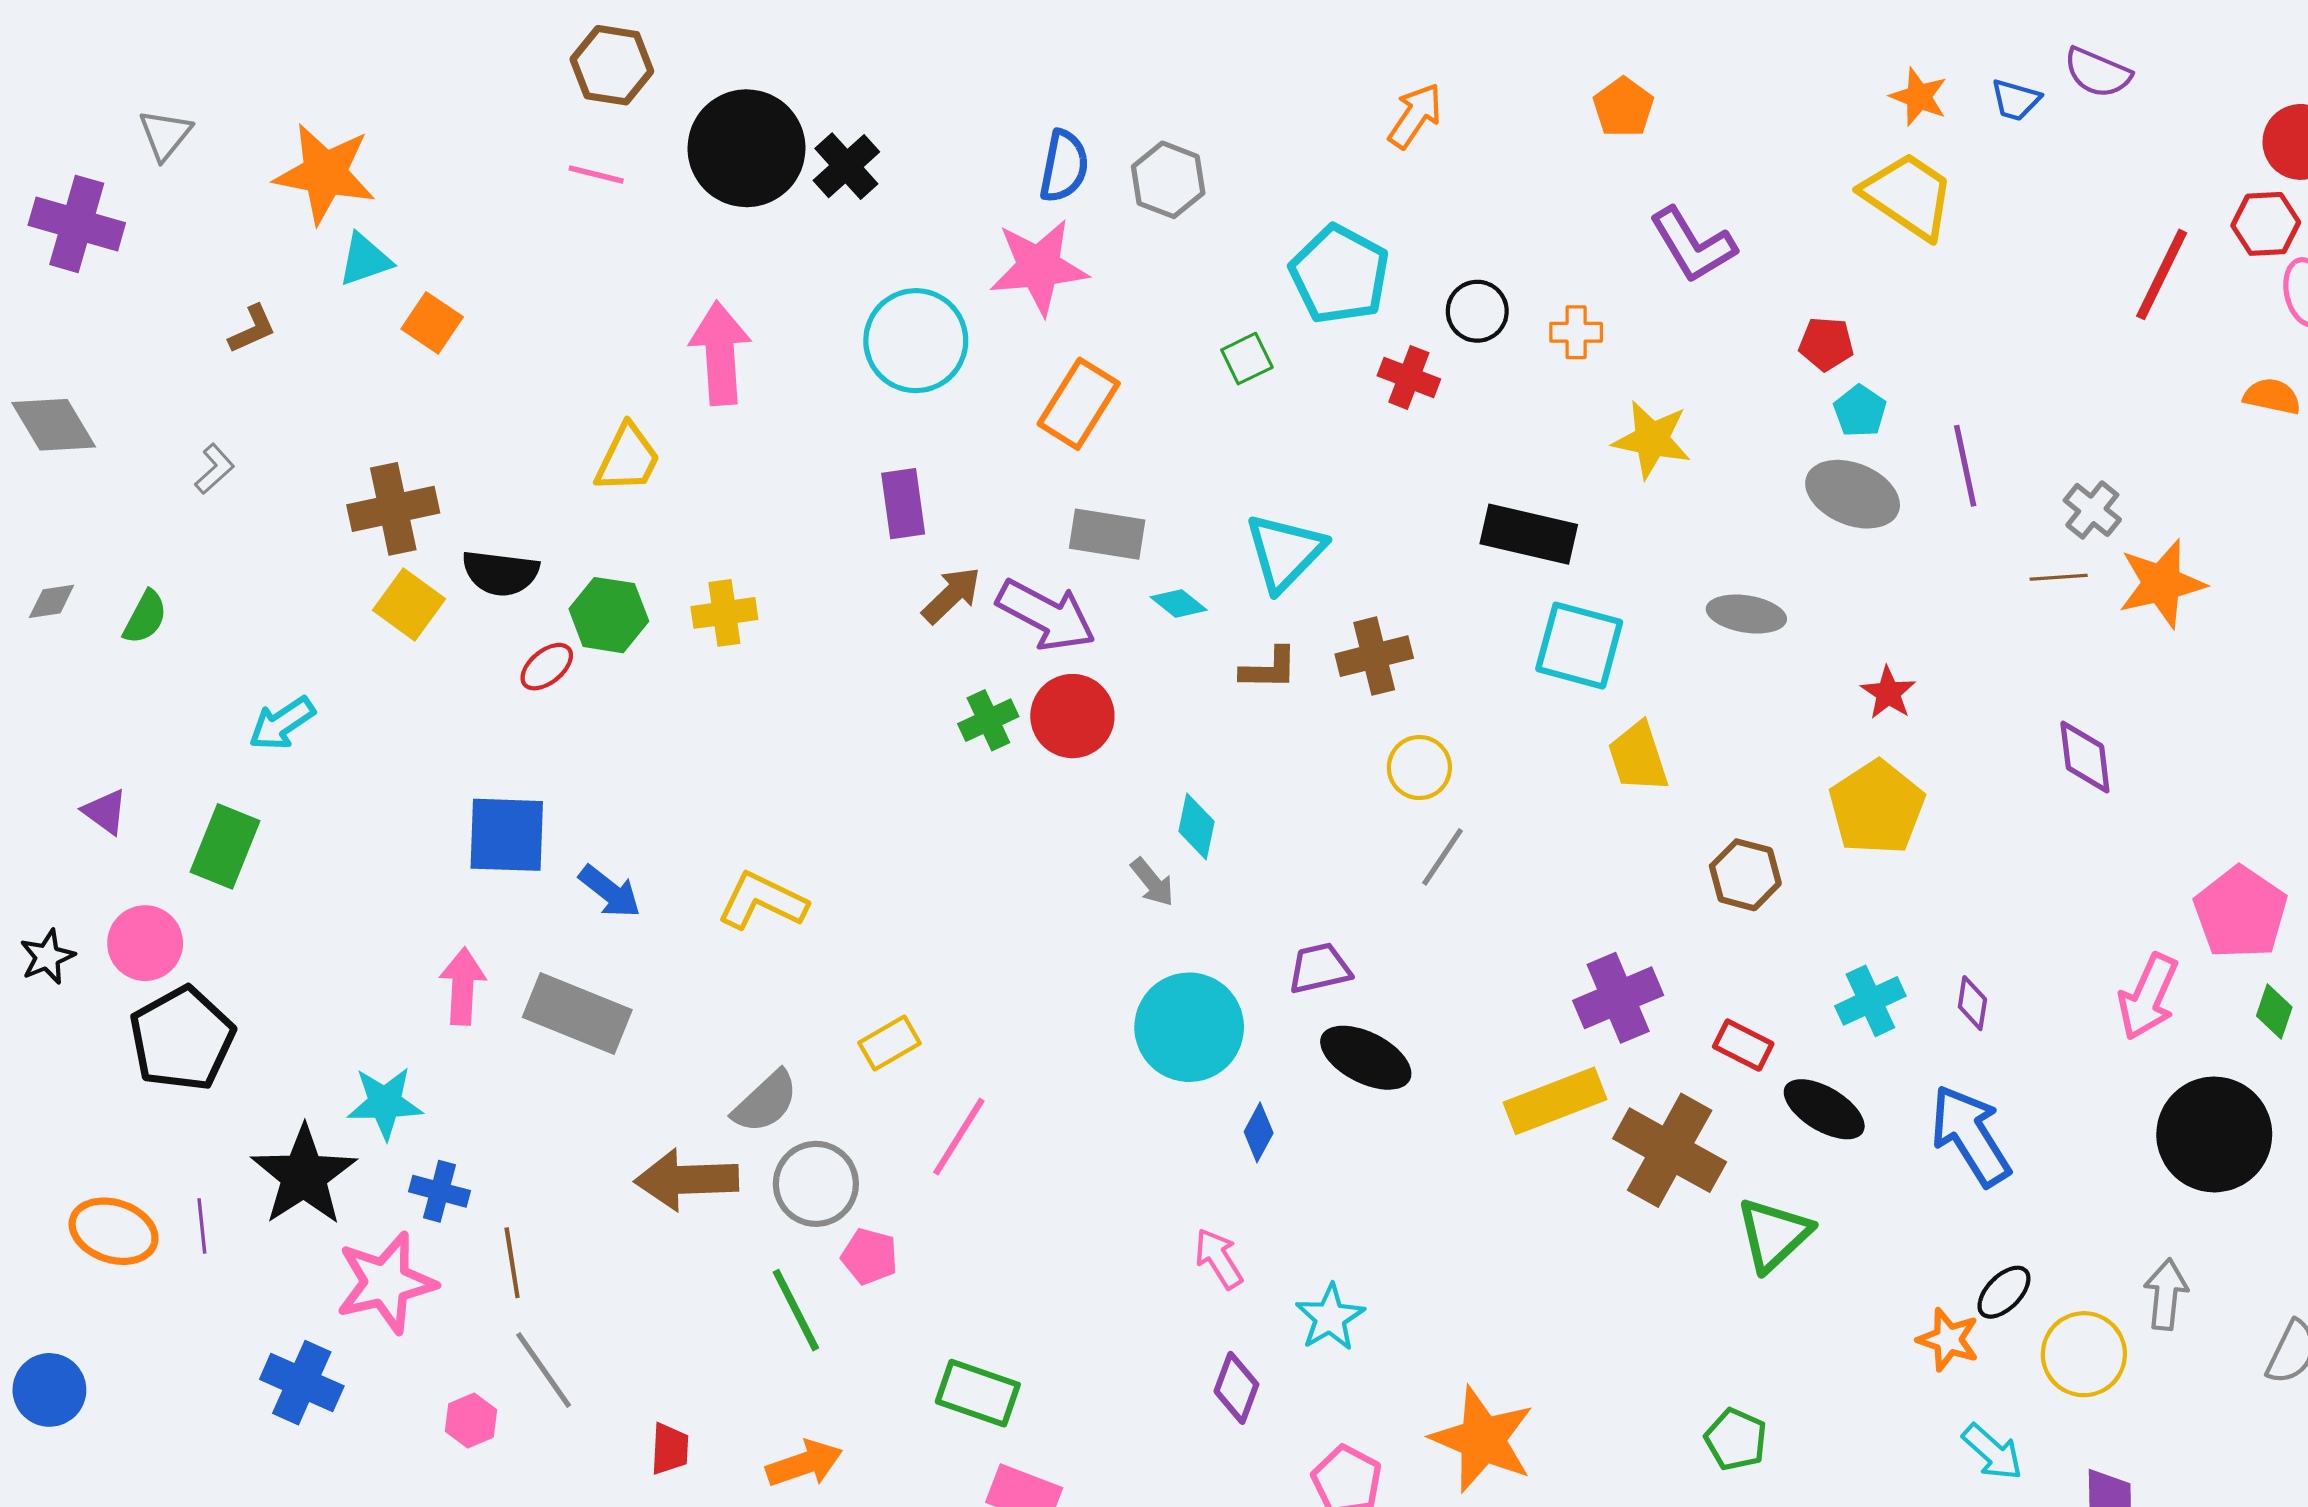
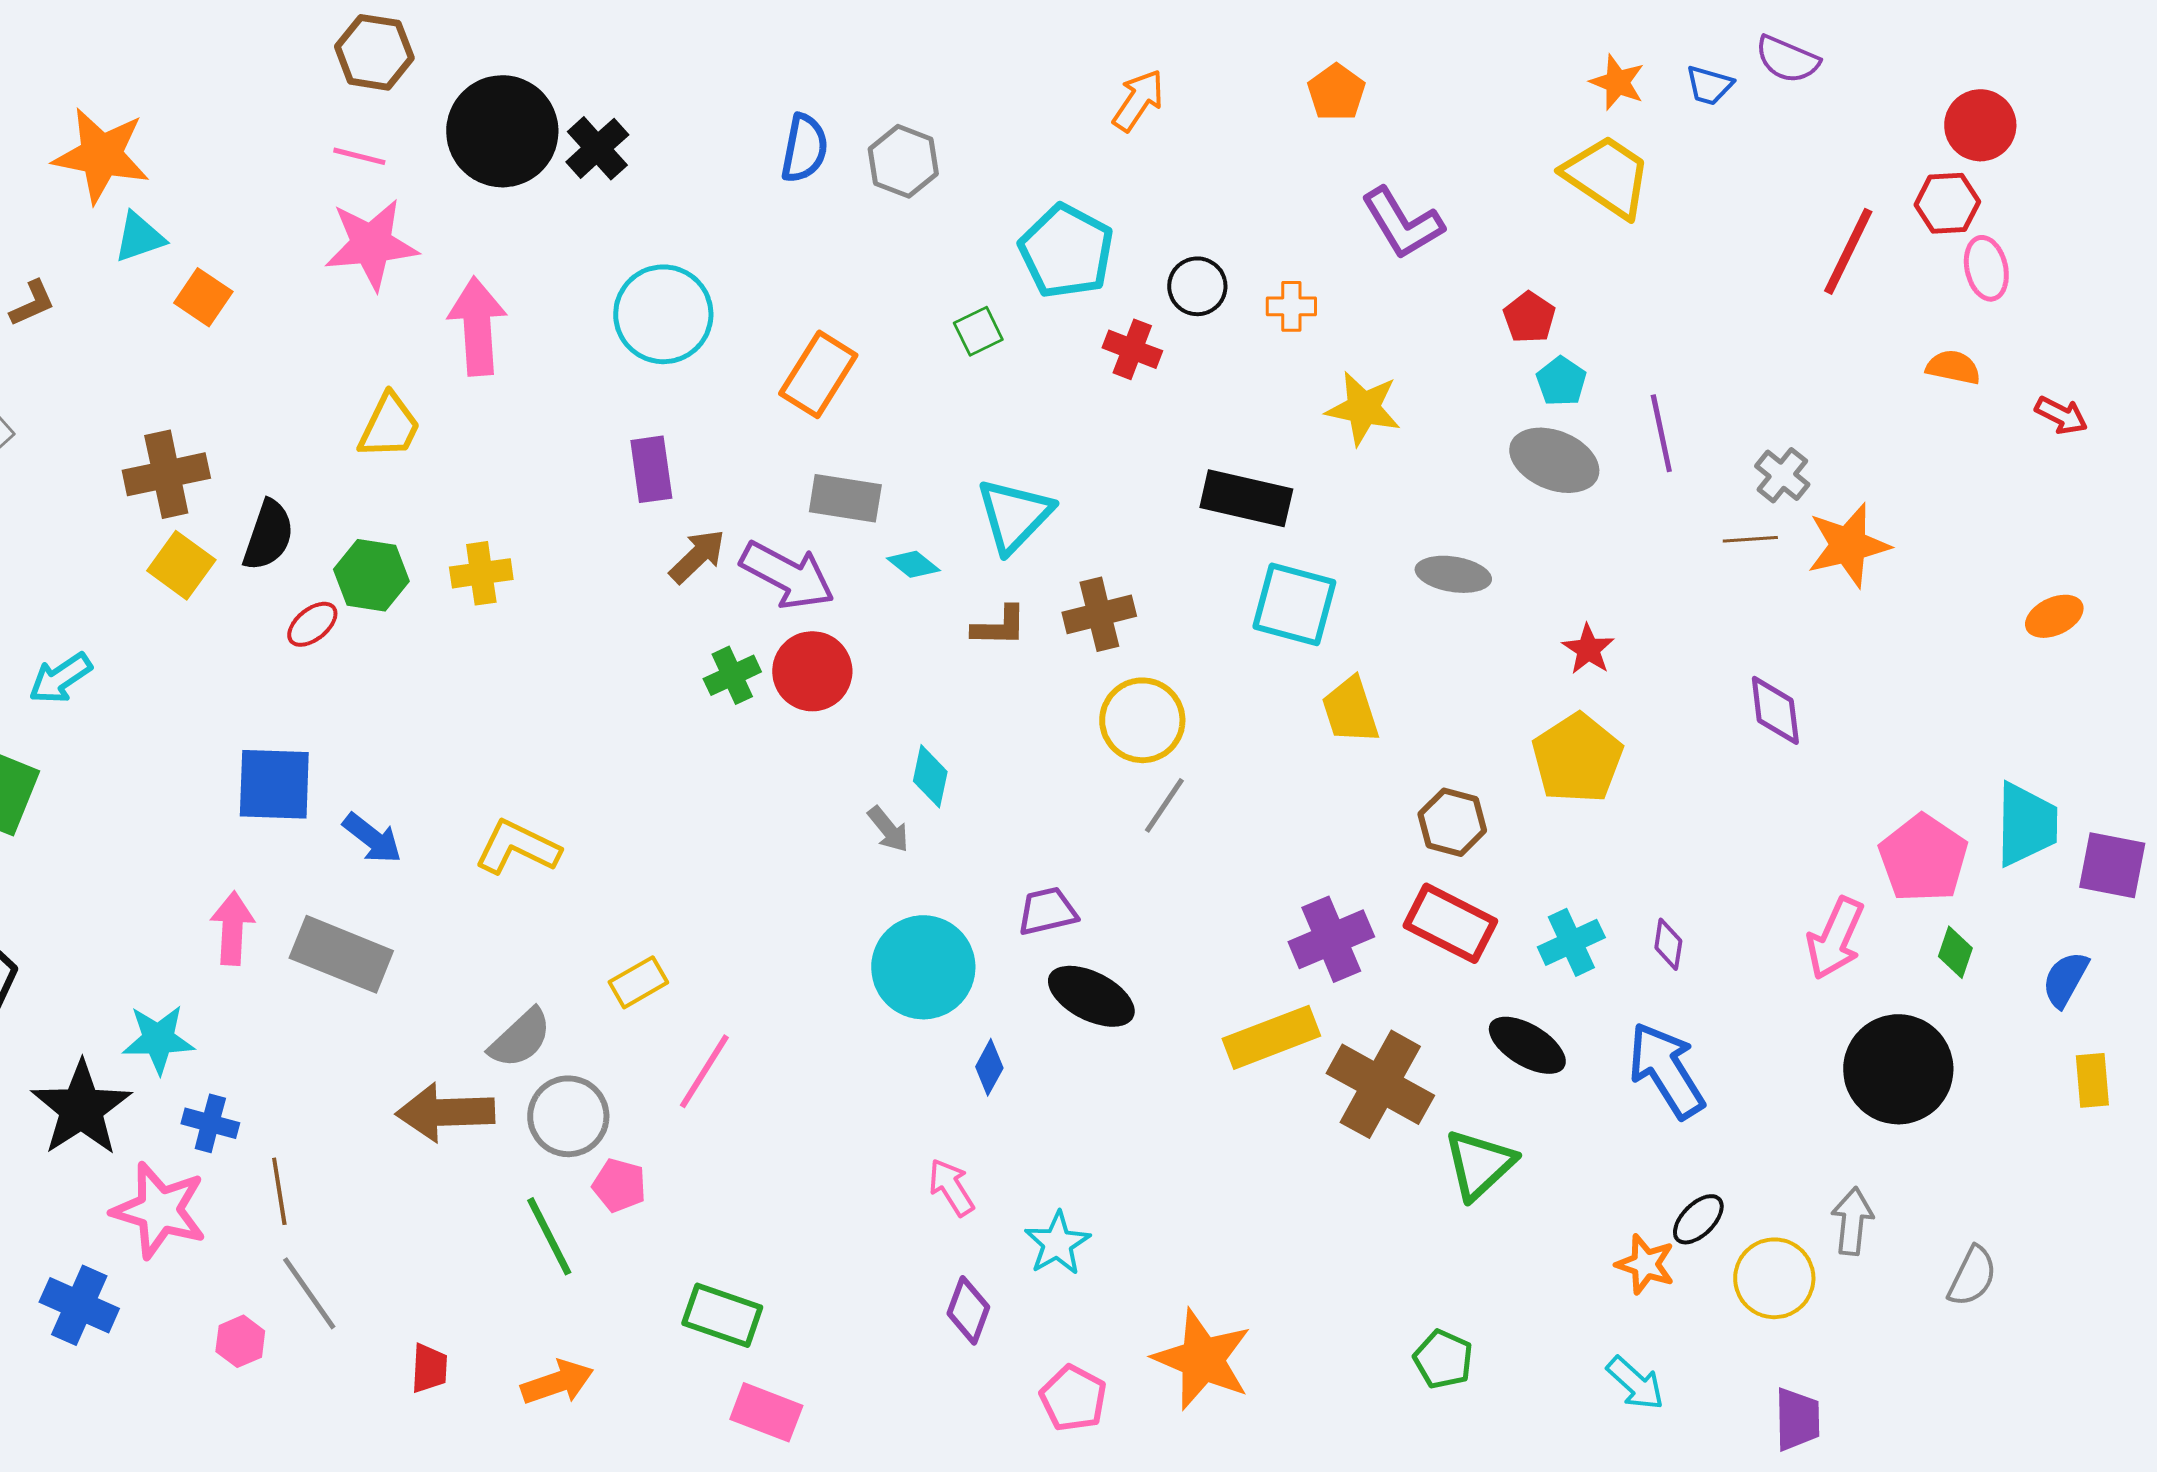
pink star: (1039, 267) -> (371, 244), moved
red pentagon: (1826, 344) -> (1529, 317), turned 30
black semicircle: (500, 573) -> (268, 535), turned -78
yellow circle: (1419, 768) -> (1142, 720), size x1.4
red rectangle: (1743, 1045) -> (1450, 923), moved, size x1.6
pink star: (386, 1283) -> (159, 1210), turned 30
cyan arrow: (1992, 1452) -> (1635, 1383), moved

